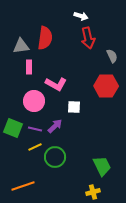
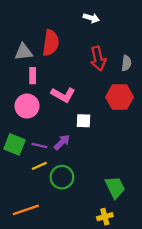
red arrow: (88, 38) -> (98, 59), moved
gray semicircle: (112, 56) -> (126, 63), turned 32
pink circle: (34, 101) -> (27, 106), moved

